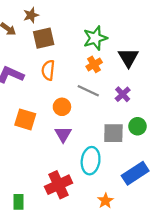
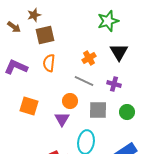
green star: (95, 38) -> (108, 21), moved
purple cross: (123, 94) -> (114, 84), turned -32
orange circle: (62, 107) -> (70, 101), moved
gray square: (113, 133) -> (98, 110), moved

